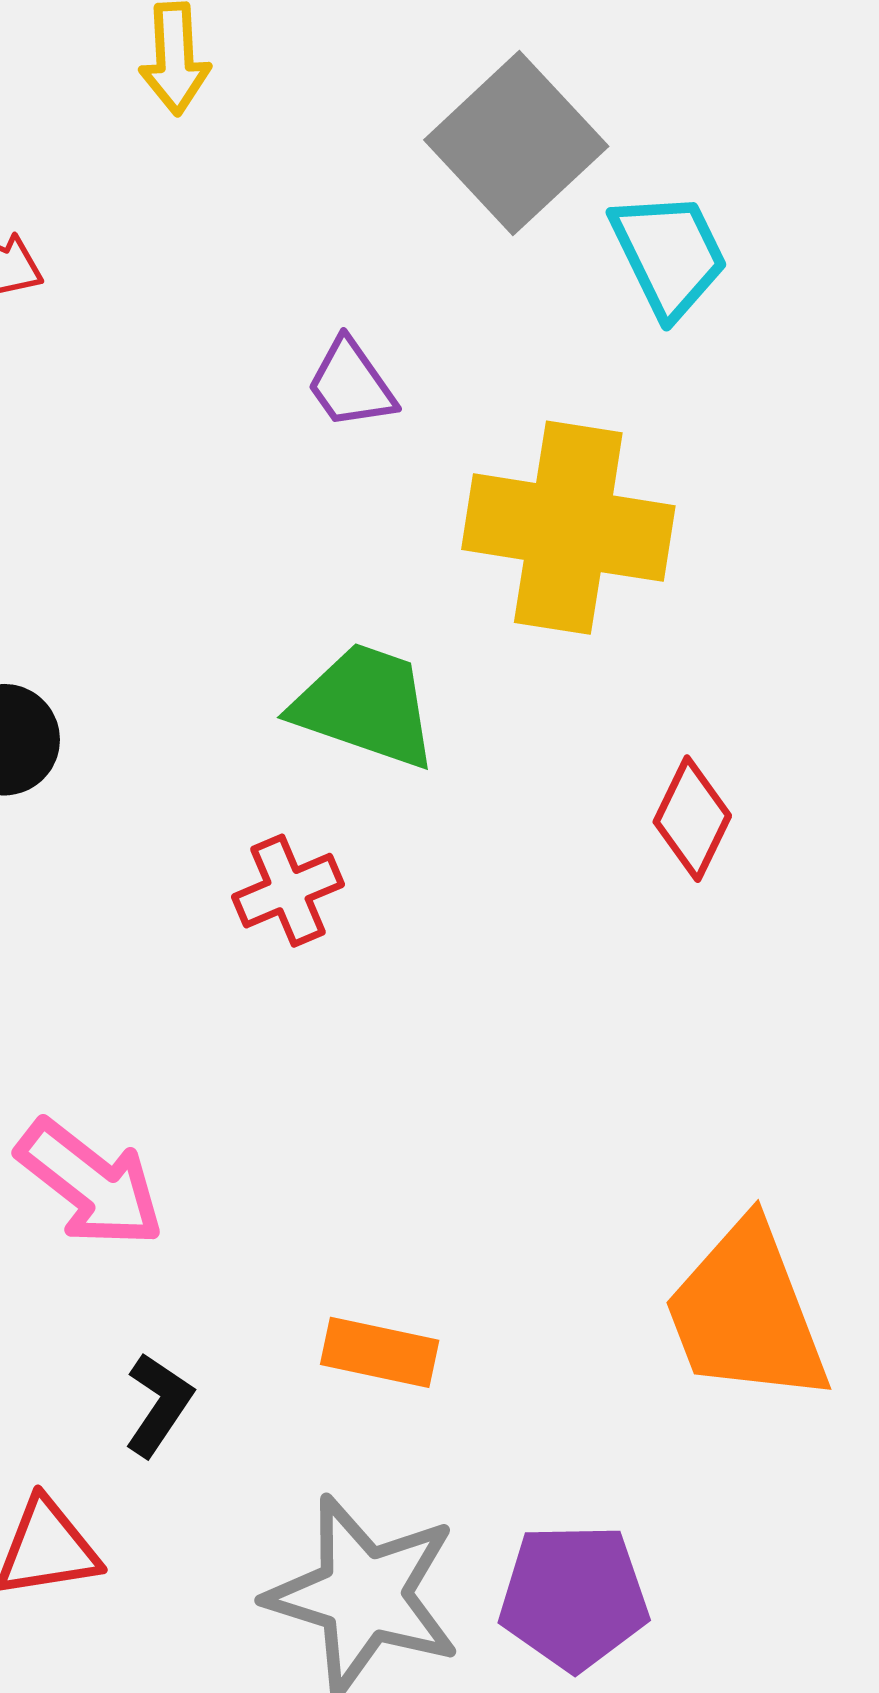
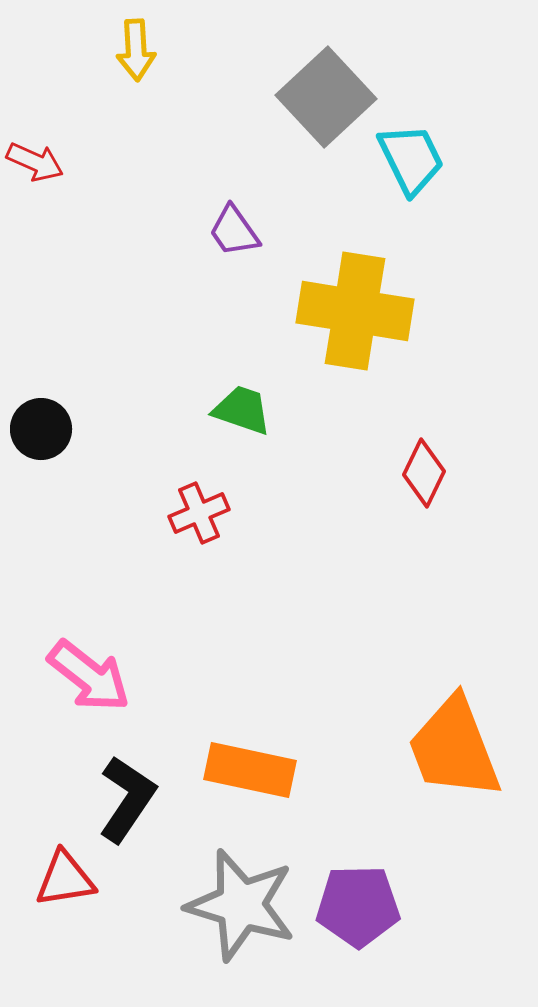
green trapezoid: (365, 706) -> (242, 410), size x0.7
orange rectangle: (380, 1352) -> (250, 770), size x1.4
black L-shape: (159, 1405) -> (127, 799), size x1.5

